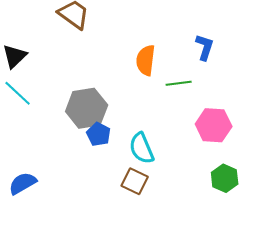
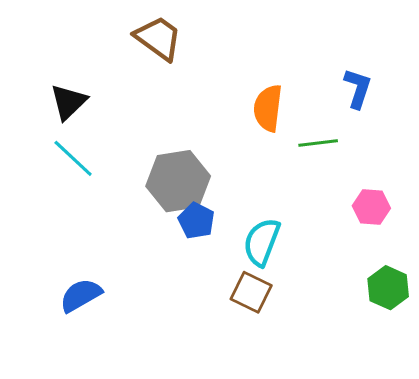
pink hexagon: (214, 125) -> (371, 207), size x0.7
cyan semicircle: (142, 148) -> (262, 242), turned 44

